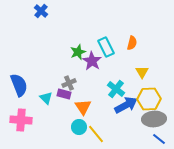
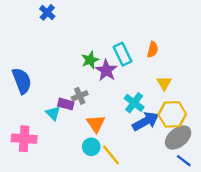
blue semicircle: (19, 85) -> (22, 81), moved
purple rectangle: (64, 94) -> (66, 104), moved
gray ellipse: (154, 119) -> (178, 138), turned -35

